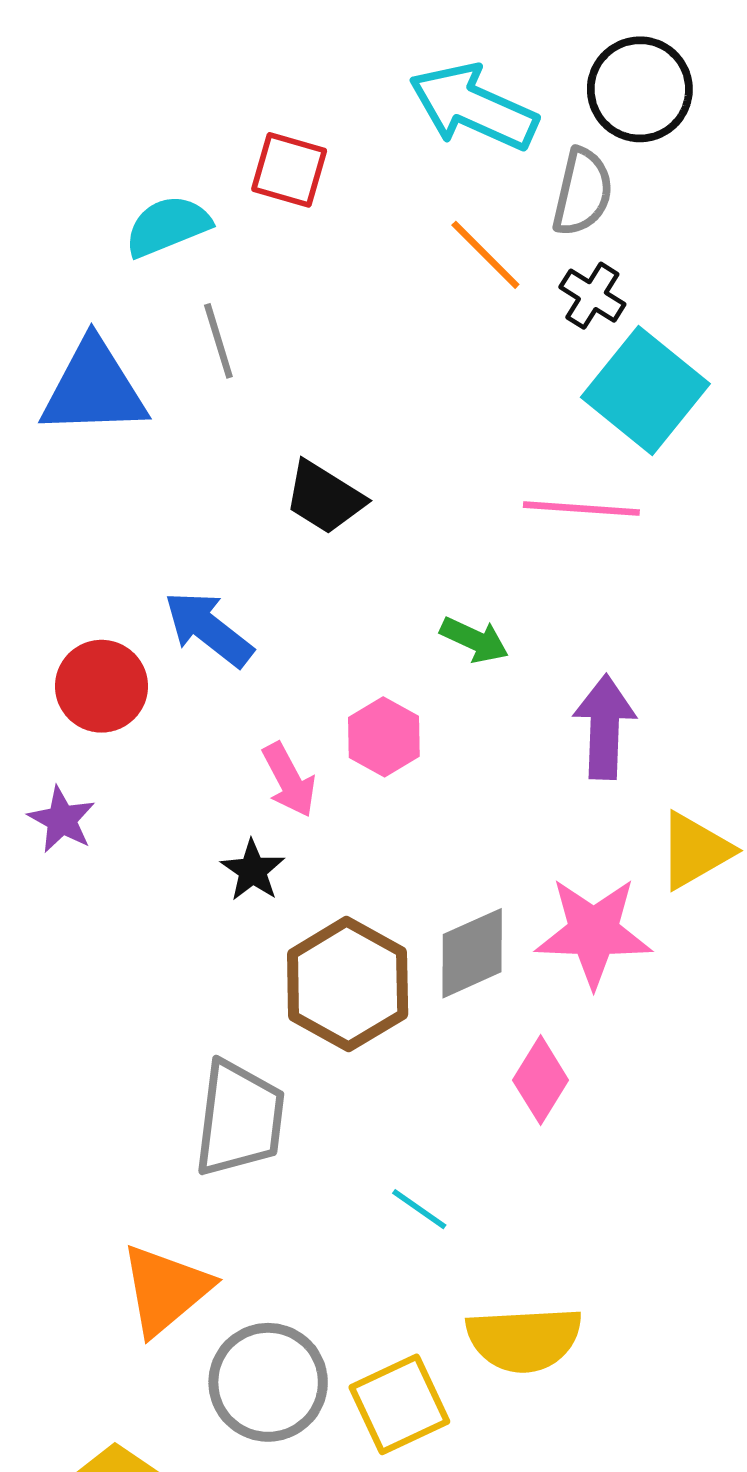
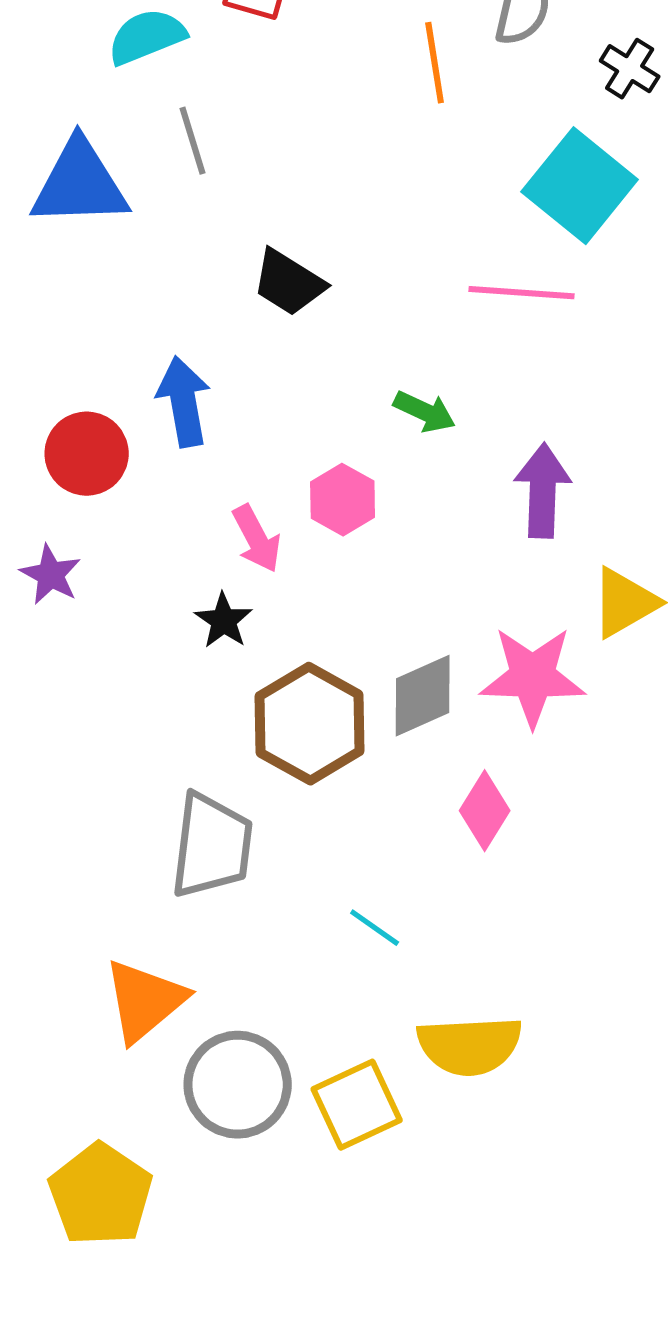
orange line: (485, 255) -> (435, 63), turned 36
black cross: (592, 296) -> (630, 69), moved
blue arrow: (209, 629) -> (184, 402), turned 42

